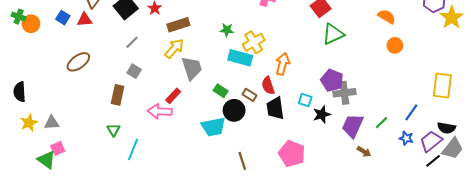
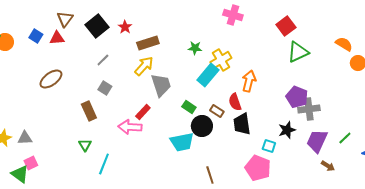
orange semicircle: (387, 17) -> (344, 44), moved
cyan rectangle: (240, 58) -> (208, 75), turned -65
brown rectangle: (118, 95) -> (89, 111), turned -36
cyan square: (305, 100) -> (269, 146), moved

